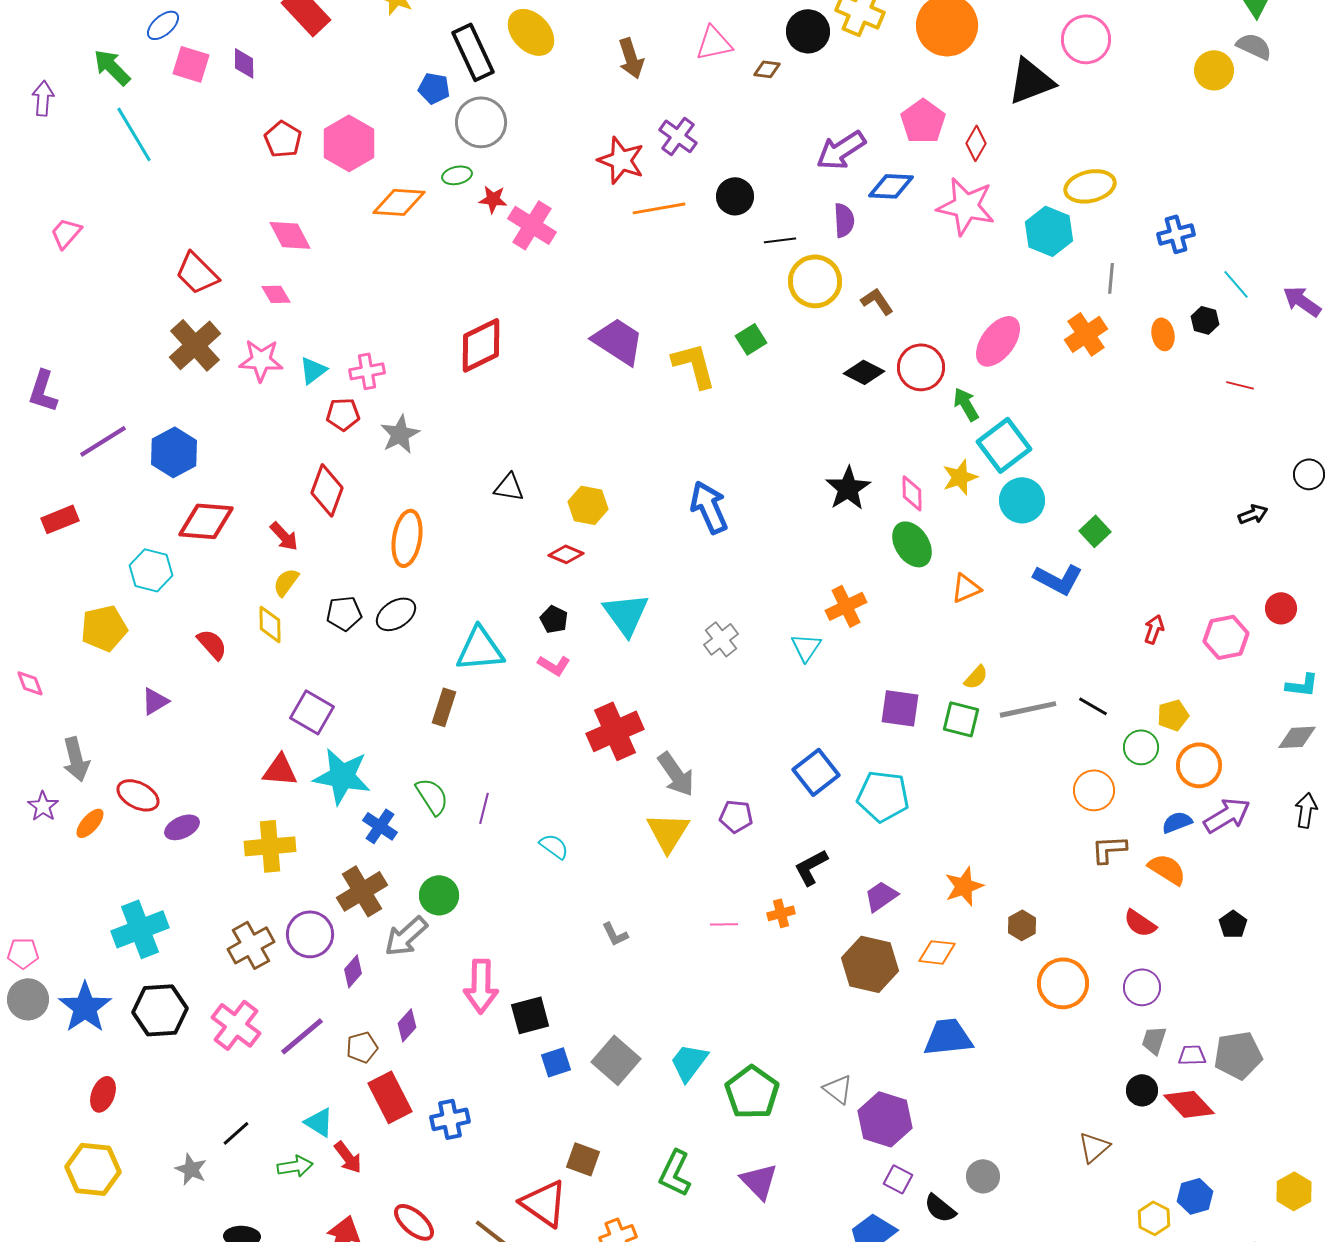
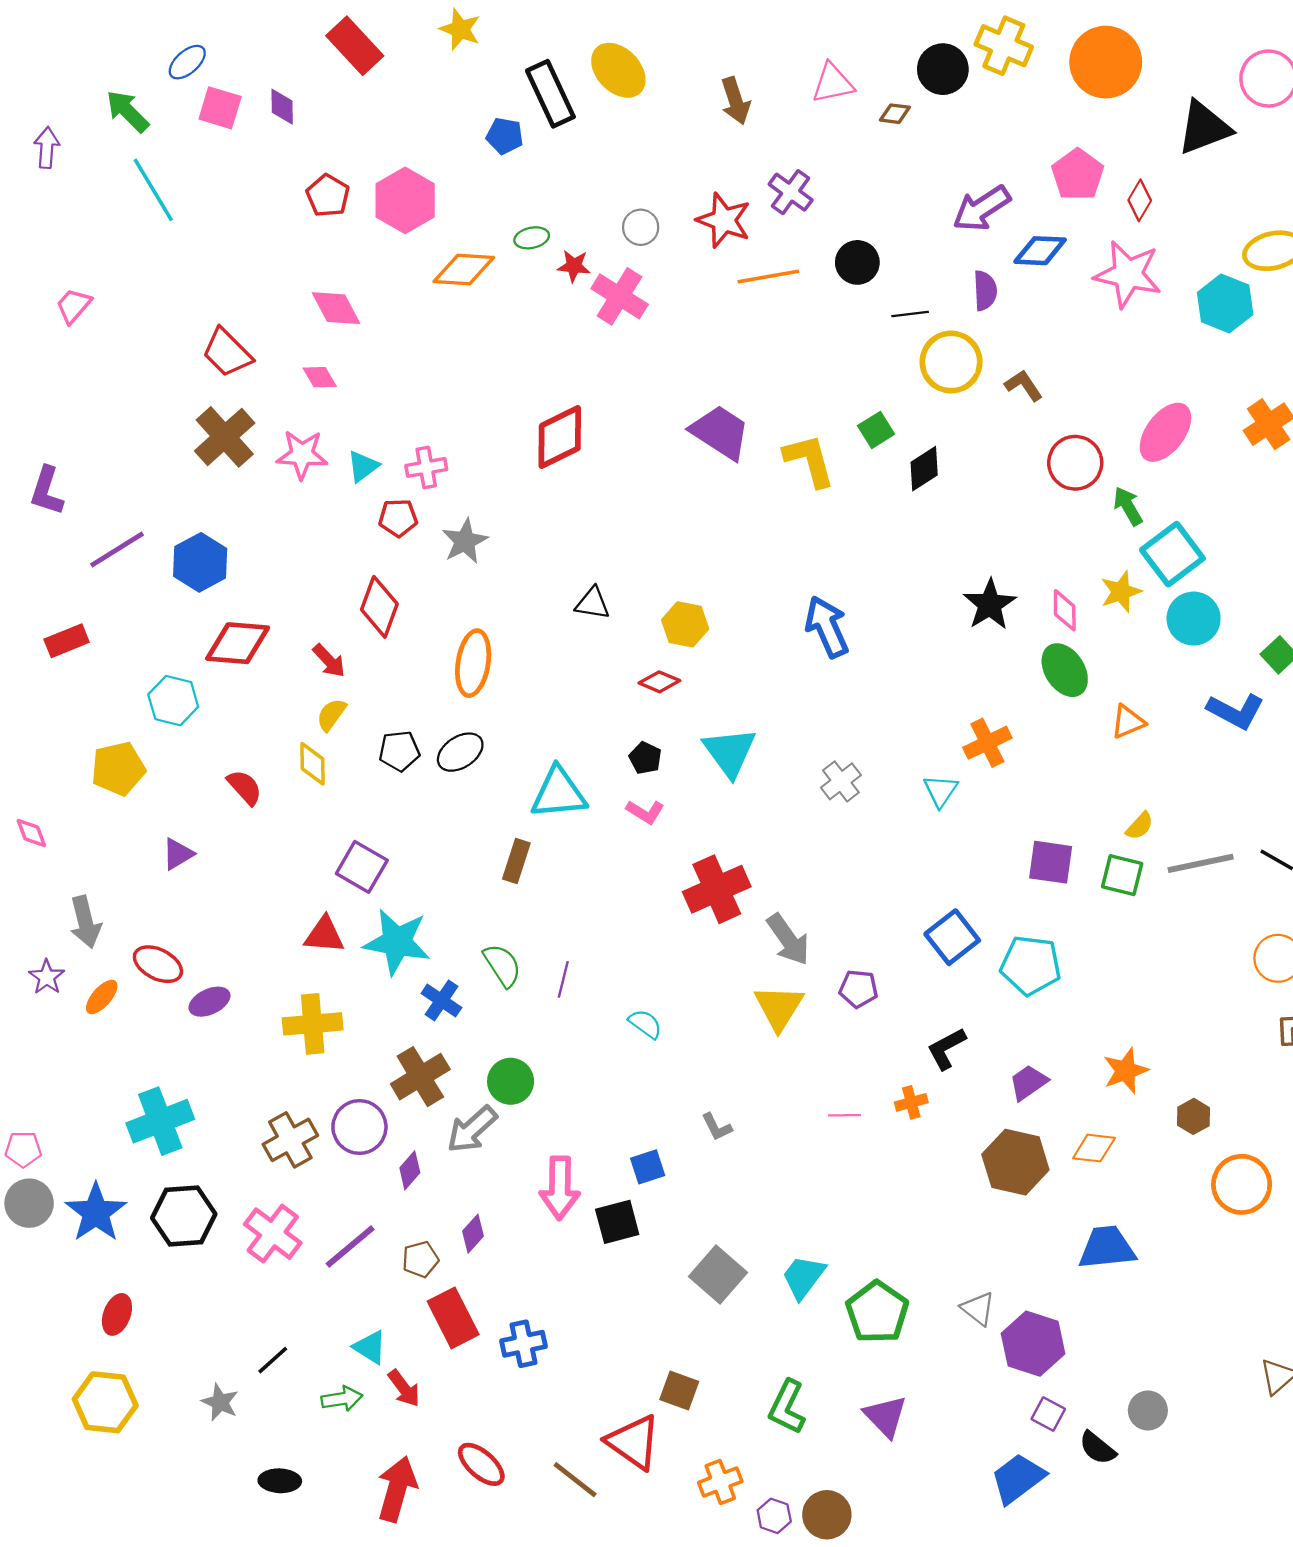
gray circle: (481, 122) -> (641, 227), moved, size x0.6
black diamond: (864, 372) -> (924, 469), moved, turned -60
blue square: (556, 1062) -> (648, 1167), moved

